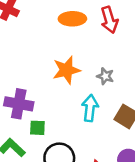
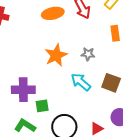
cyan arrow: (90, 108) -> (81, 82), turned -45

